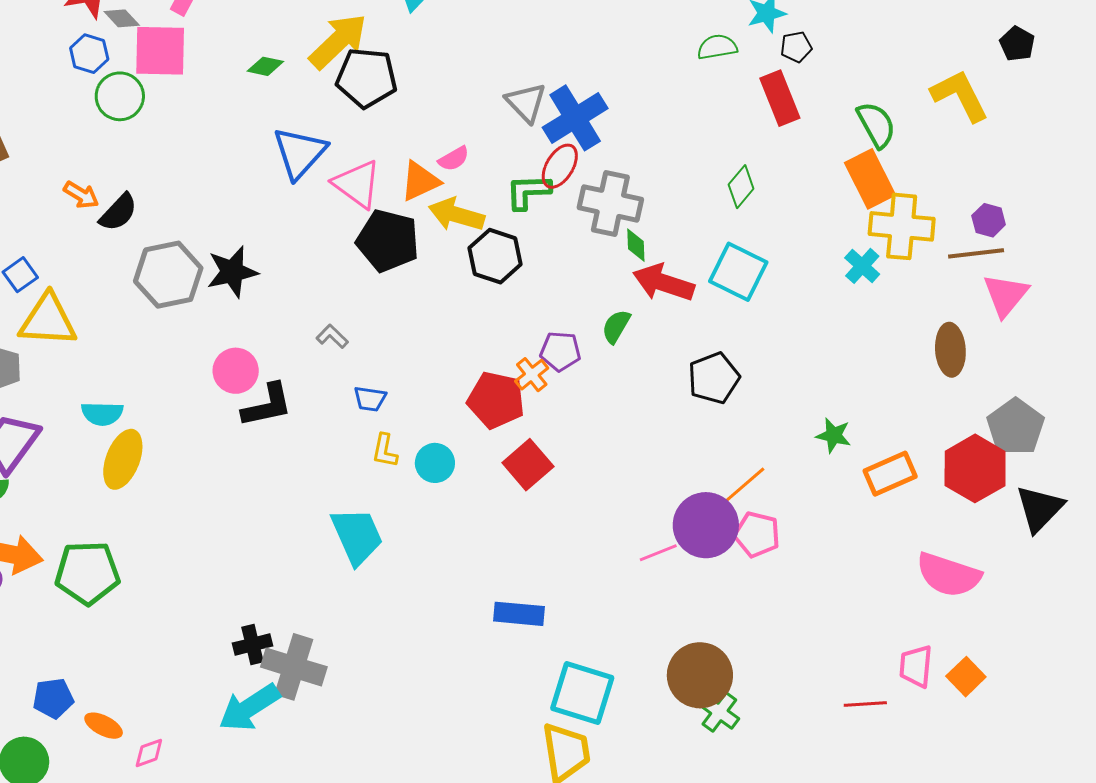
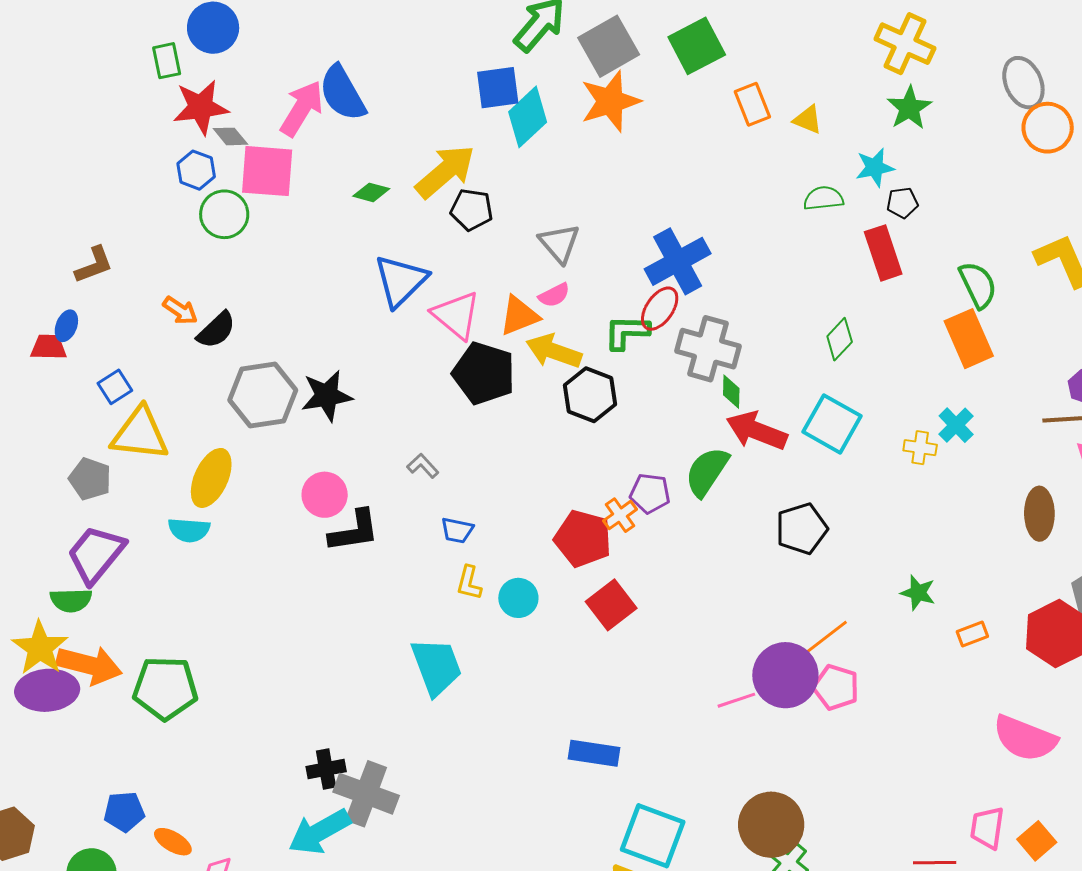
black pentagon: (367, 78) -> (472, 210), size x0.7
gray triangle: (526, 103) -> (559, 243), moved
yellow cross: (902, 226) -> (920, 448), moved, size x0.5
green semicircle: (616, 326) -> (707, 472), size x1.5
yellow ellipse: (123, 459) -> (211, 478), moved
orange rectangle: (890, 474) -> (972, 634), size x0.6

